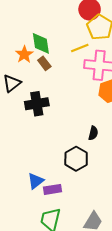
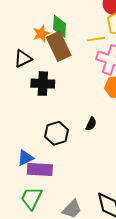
brown rectangle: (44, 63) -> (59, 46), size x2.0
black hexagon: (76, 159) -> (57, 133), moved
purple rectangle: (53, 189) -> (40, 170), size x1.4

